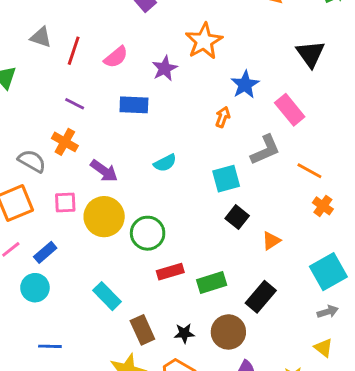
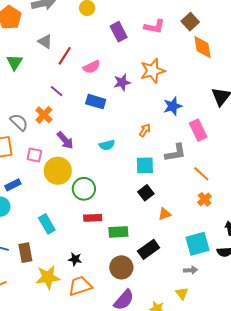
orange arrow: (223, 117) -> (145, 130), moved
brown rectangle: (142, 330) -> (25, 253), moved
black star: (184, 333) -> (75, 259), moved

